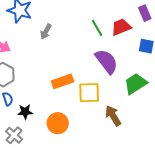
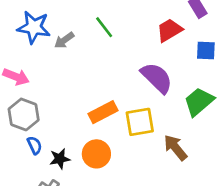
green line: (97, 28) -> (104, 27), moved
gray arrow: (46, 32) -> (64, 40), moved, turned 35
orange circle: (58, 123) -> (96, 154), moved

